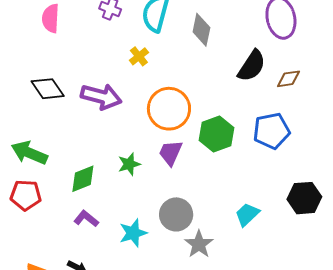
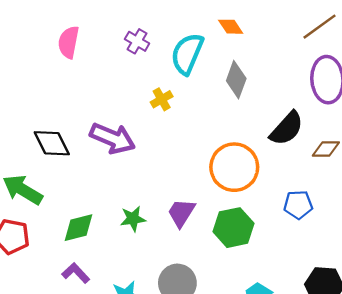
black diamond: (48, 89) -> (52, 143), moved
orange circle: (169, 109) -> (234, 167), moved
blue pentagon: (271, 131) -> (298, 205), size x0.7
green hexagon: (217, 134) -> (234, 228), moved

